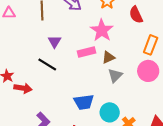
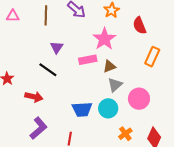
pink circle: (148, 71) -> (139, 99), moved
red arrow: (23, 88) -> (34, 97), moved
cyan circle: (110, 112) -> (108, 108), moved

